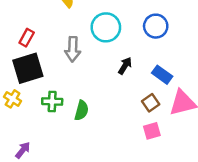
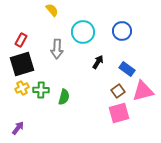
yellow cross: (13, 99) -> (22, 88), moved, turned 32
pink square: (152, 131) -> (119, 113), size x1.5

